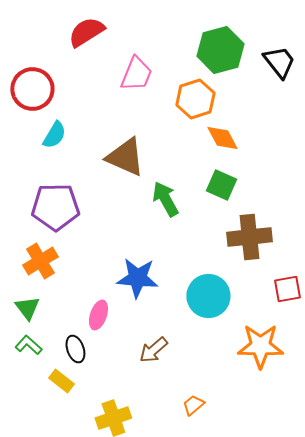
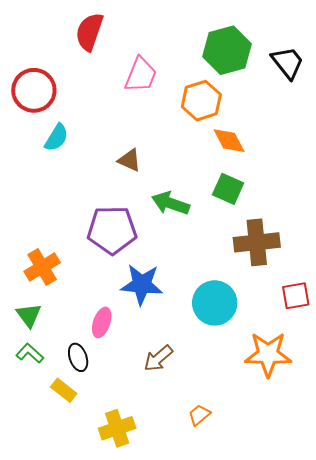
red semicircle: (86, 32) -> (89, 32), turned -39
brown triangle: (125, 157) -> (129, 160), size x0.6
green arrow: (165, 199) -> (170, 203), turned -42
purple pentagon: (55, 207) -> (112, 230), moved

